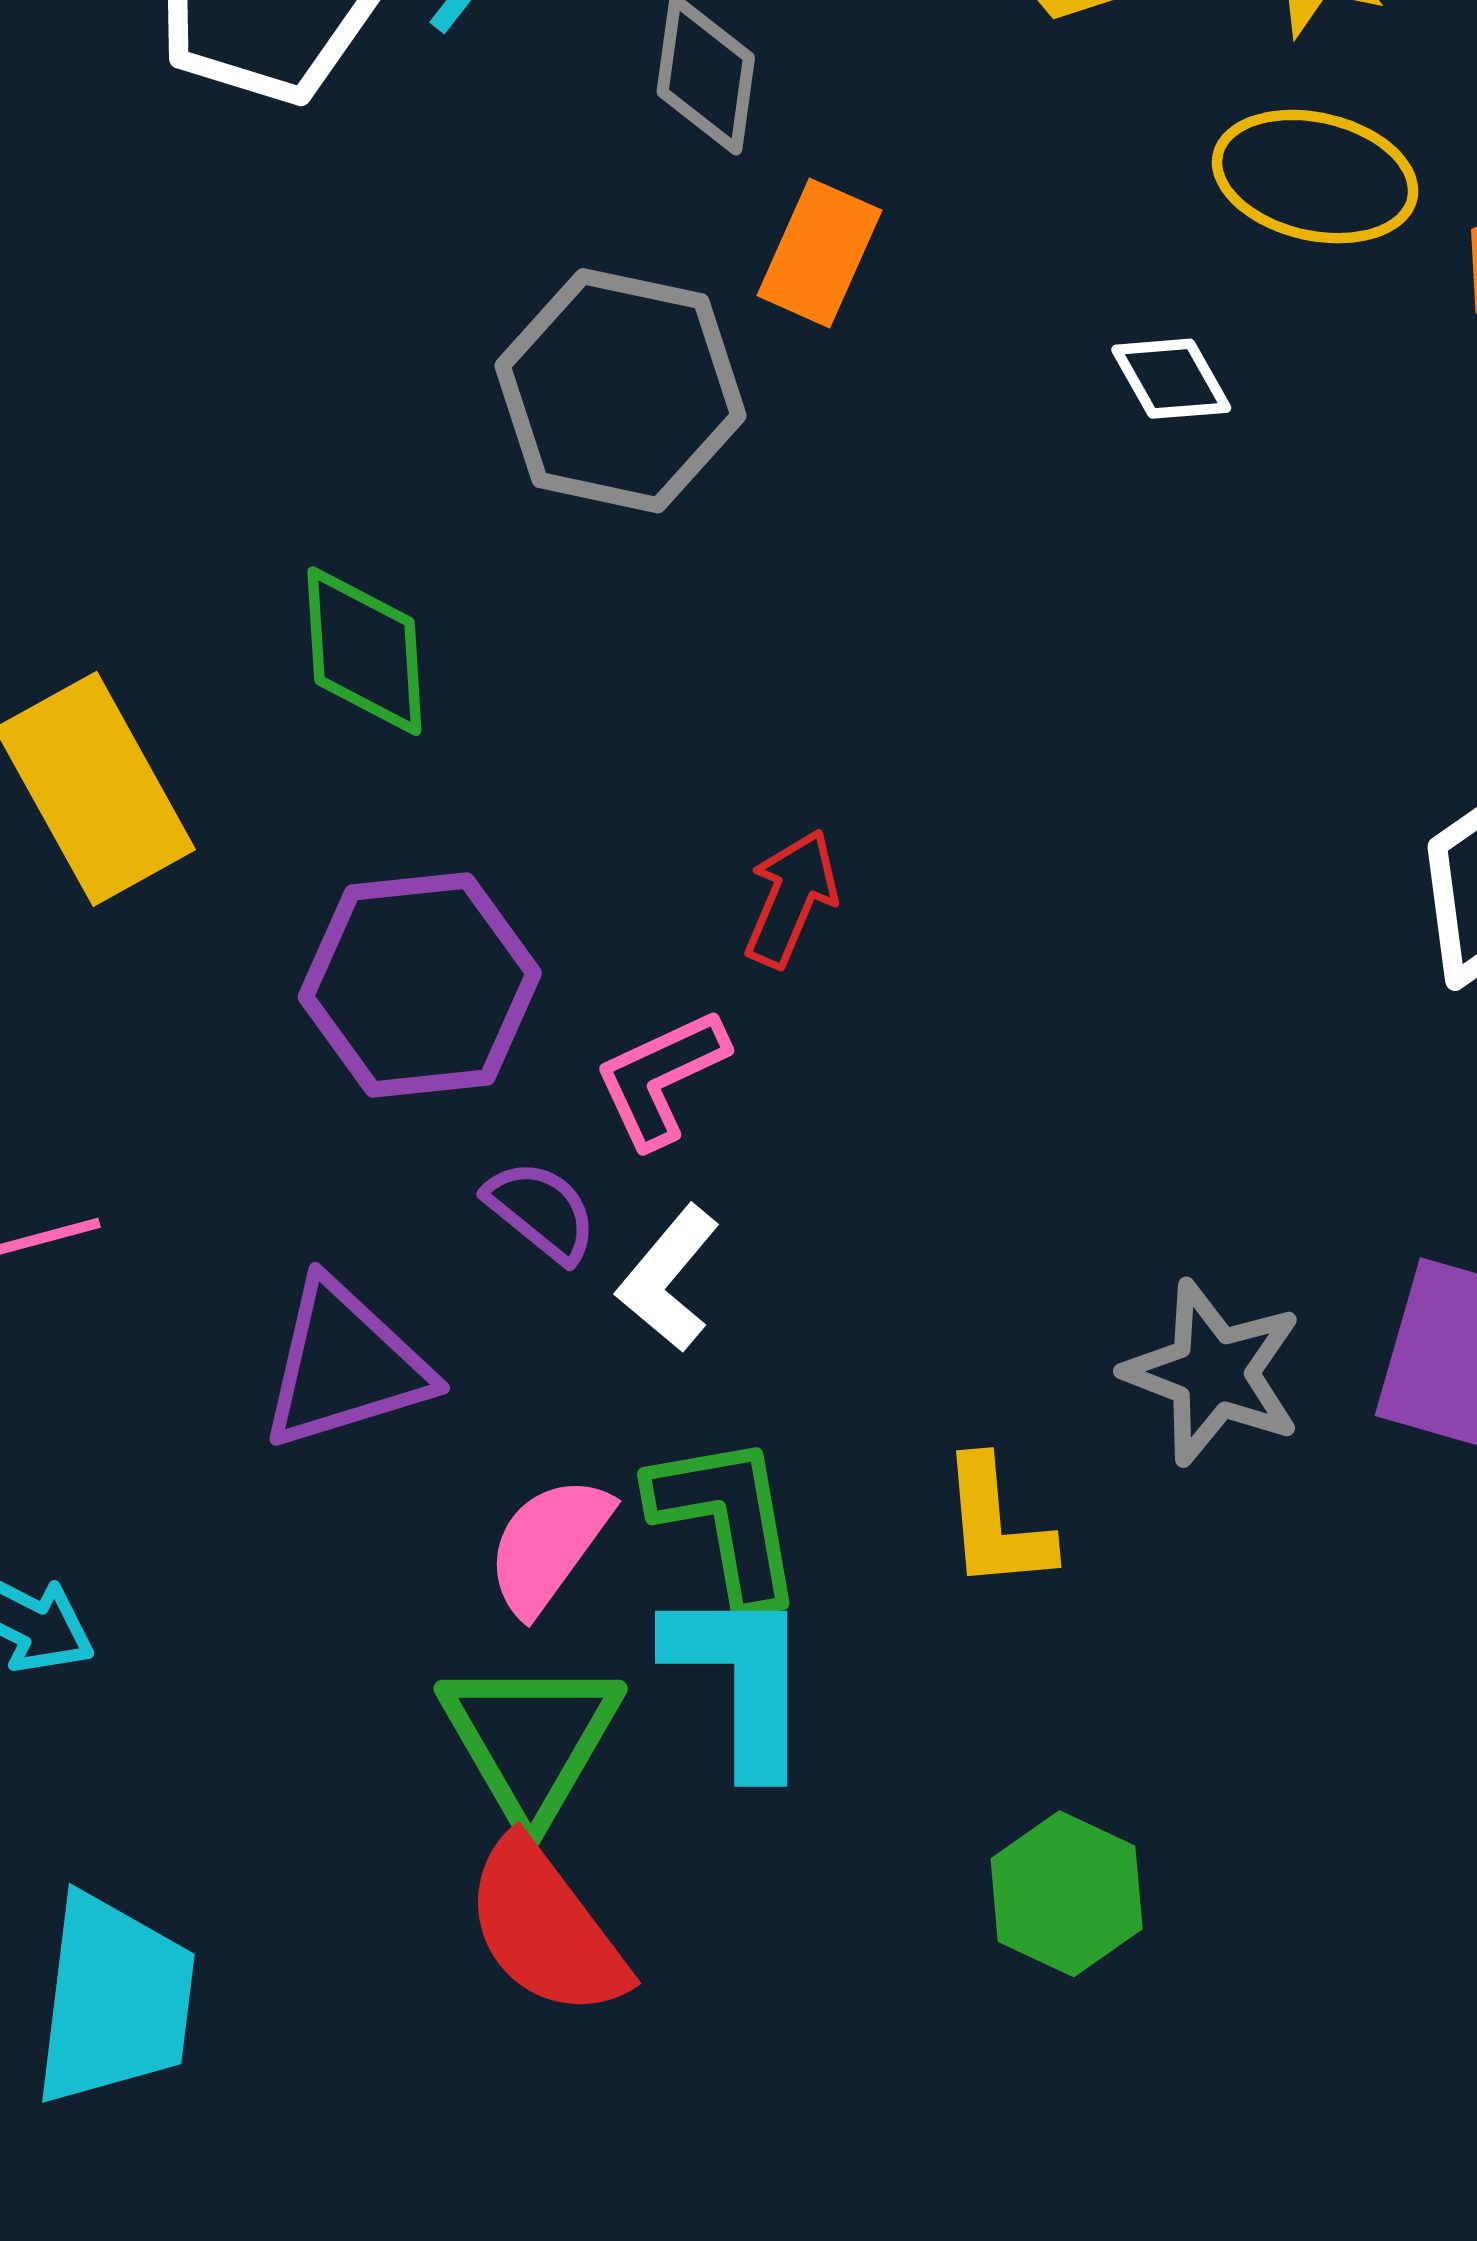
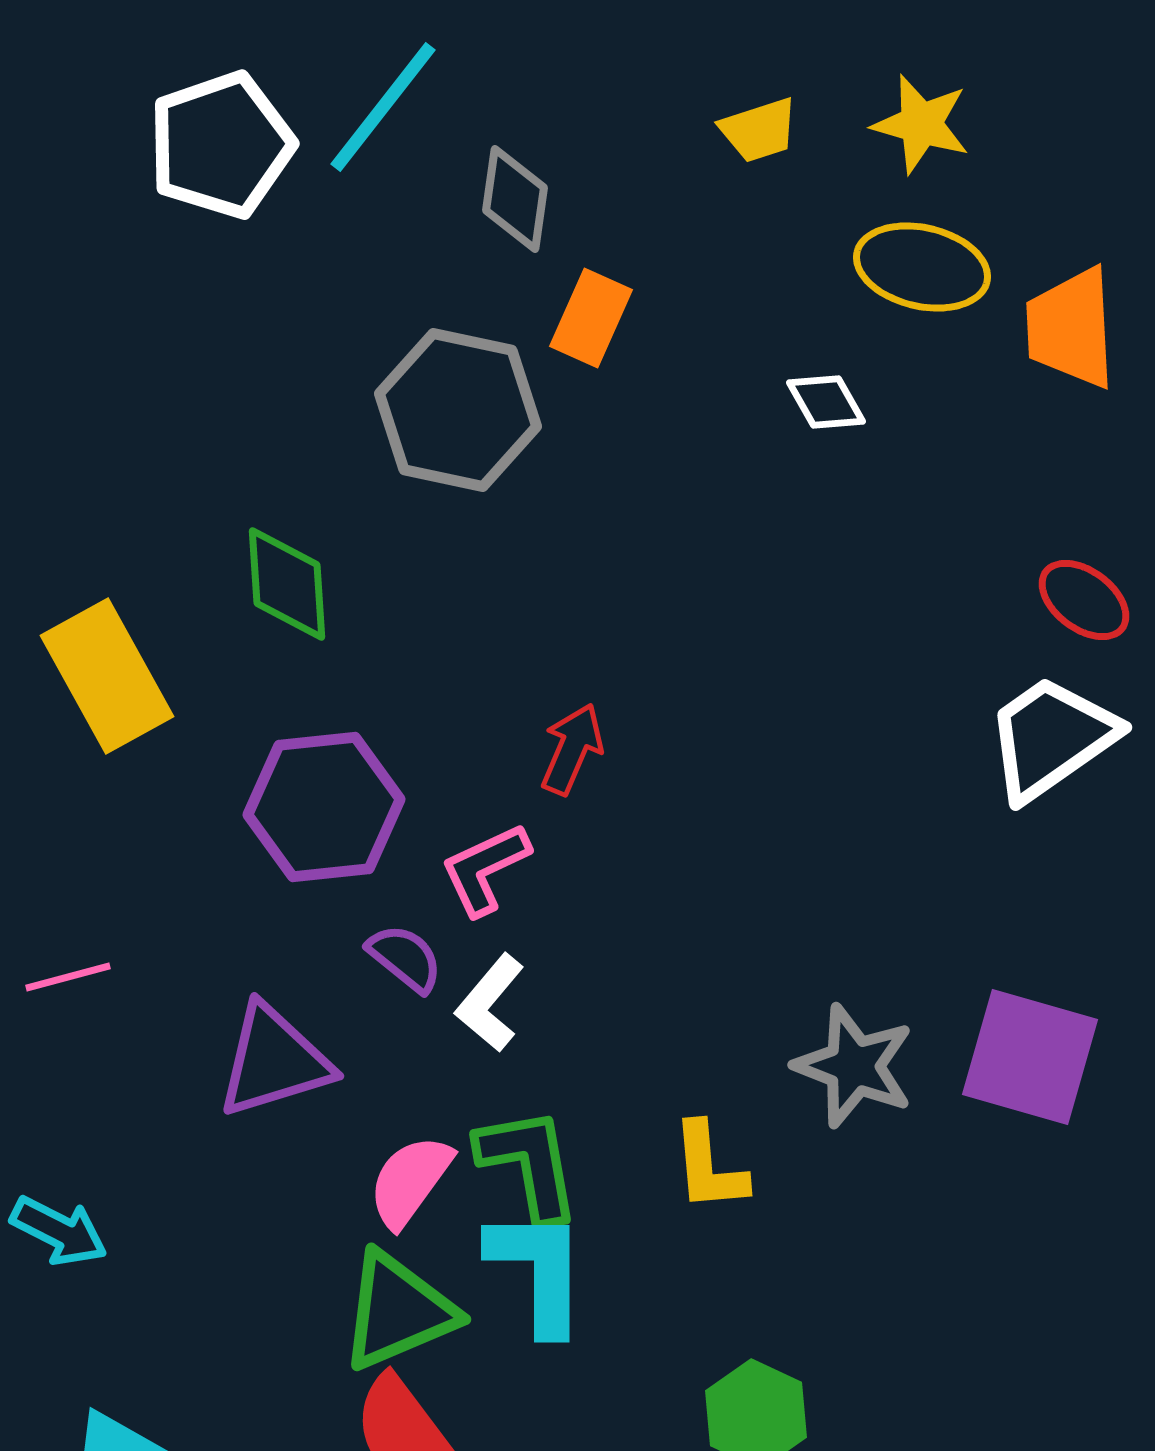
green triangle: (531, 1740) -> (398, 1311), turned 37

